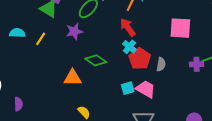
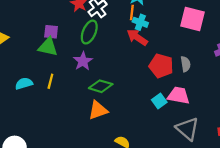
pink square: (180, 28) -> (193, 19), turned 30
cyan cross: (130, 47) -> (140, 22), moved
green diamond: (96, 60) -> (101, 86), moved

